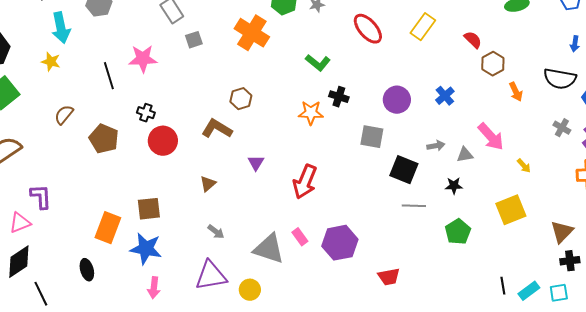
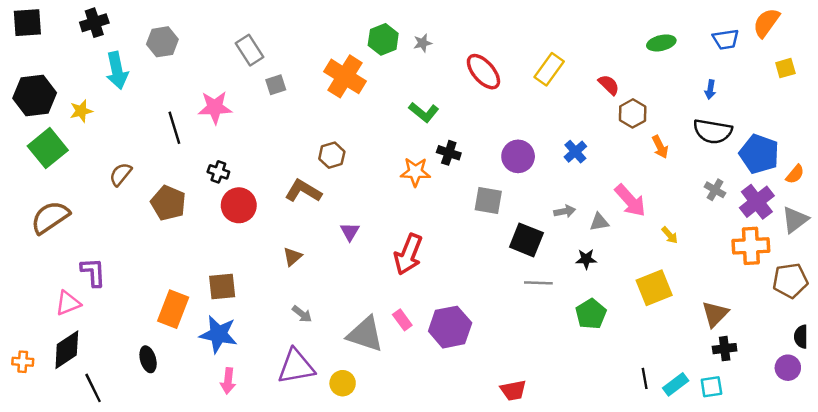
blue arrow: (575, 44) -> (710, 90), moved
yellow star: (51, 62) -> (81, 111), moved, turned -30
red trapezoid: (389, 277) -> (513, 390), moved

